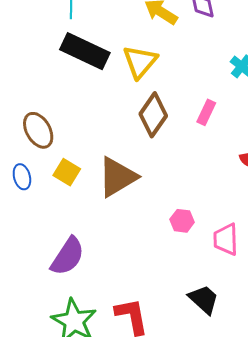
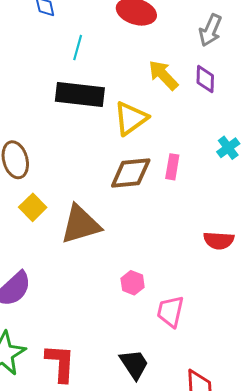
black rectangle: (85, 51) -> (80, 95), turned -33
pink rectangle: (206, 112) -> (172, 167), moved, turned -30
brown diamond: (153, 115) -> (131, 173), turned 36

